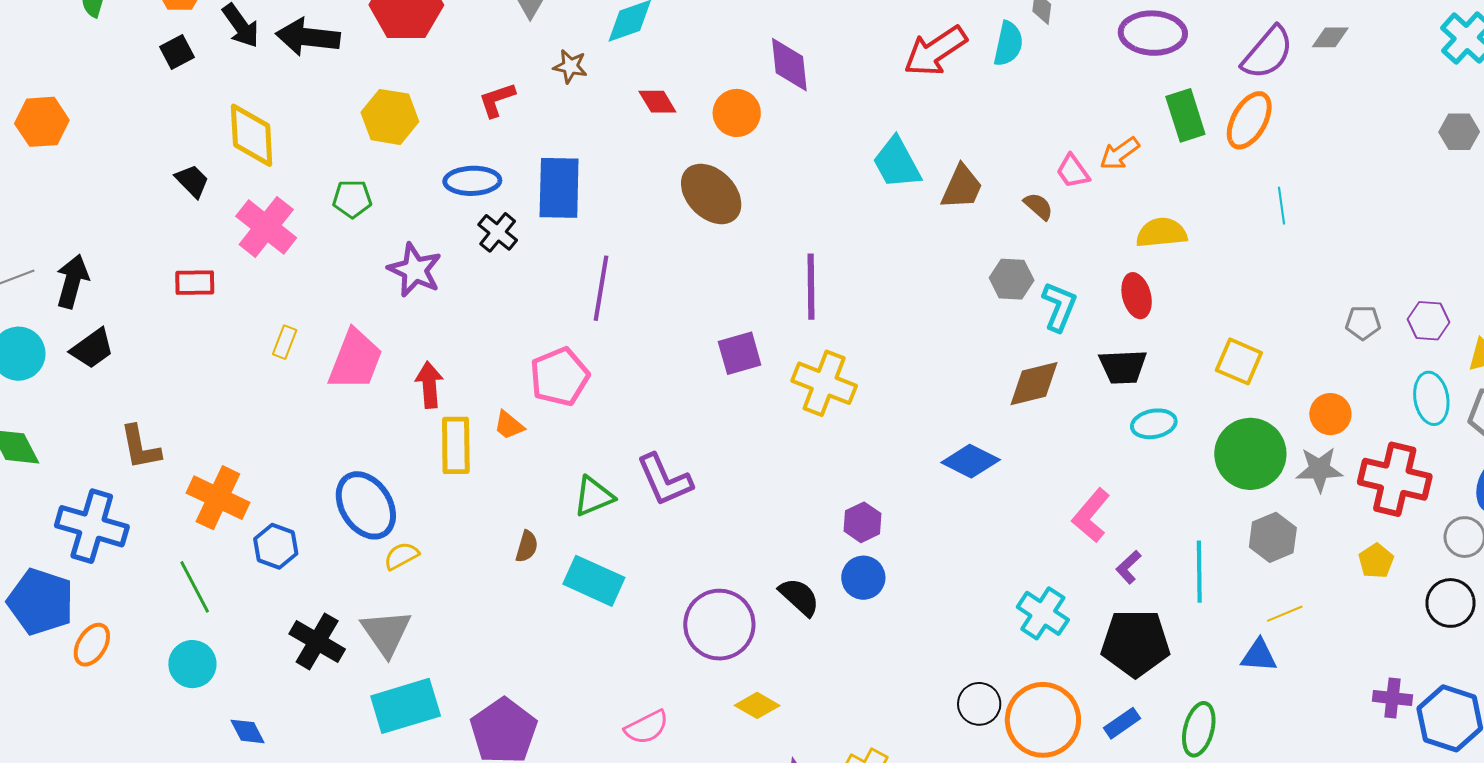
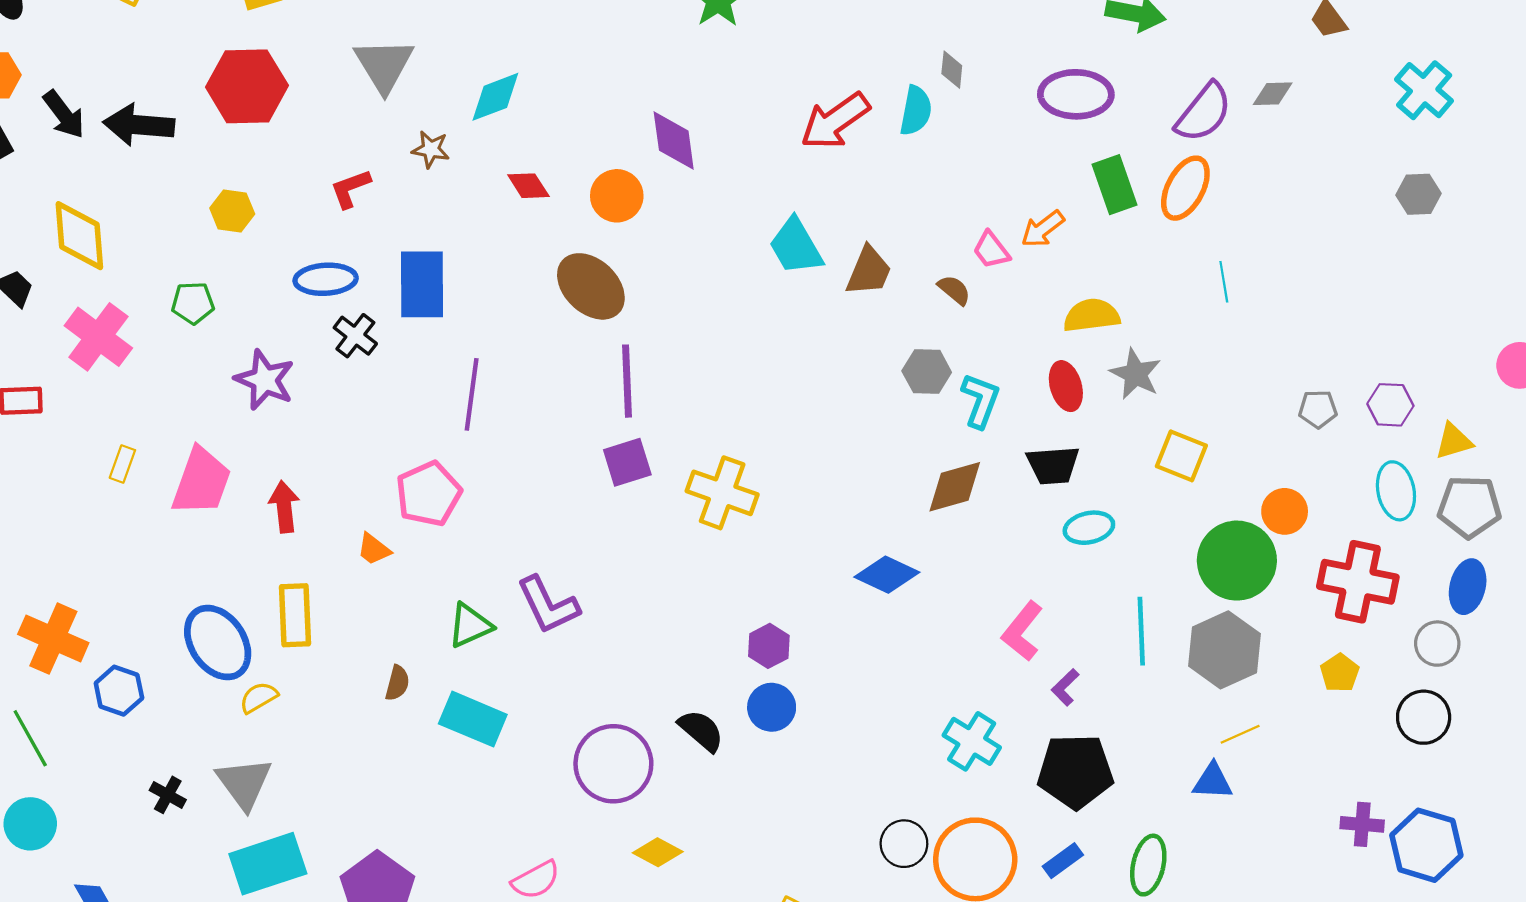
yellow hexagon: (390, 117) -> (232, 211), size x0.7
purple line: (811, 287) -> (627, 381), moved
yellow rectangle: (456, 445) -> (295, 615), moved
green circle: (1250, 454) -> (1237, 561), moved
gray star: (1319, 469) -> (1136, 374), moved, turned 30
gray hexagon: (1273, 537) -> (1224, 650), size x1.4
cyan line: (1199, 572) -> (1141, 631), moved
black cross: (317, 641) -> (168, 795), size x0.6

